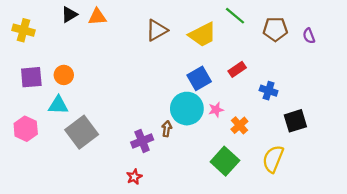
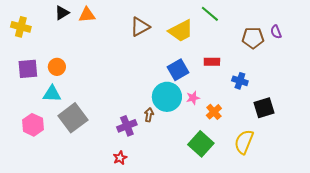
brown pentagon: (275, 29) -> (253, 38), moved
red rectangle: (237, 69) -> (212, 62), turned 35
pink hexagon: (26, 129) -> (33, 125), moved

